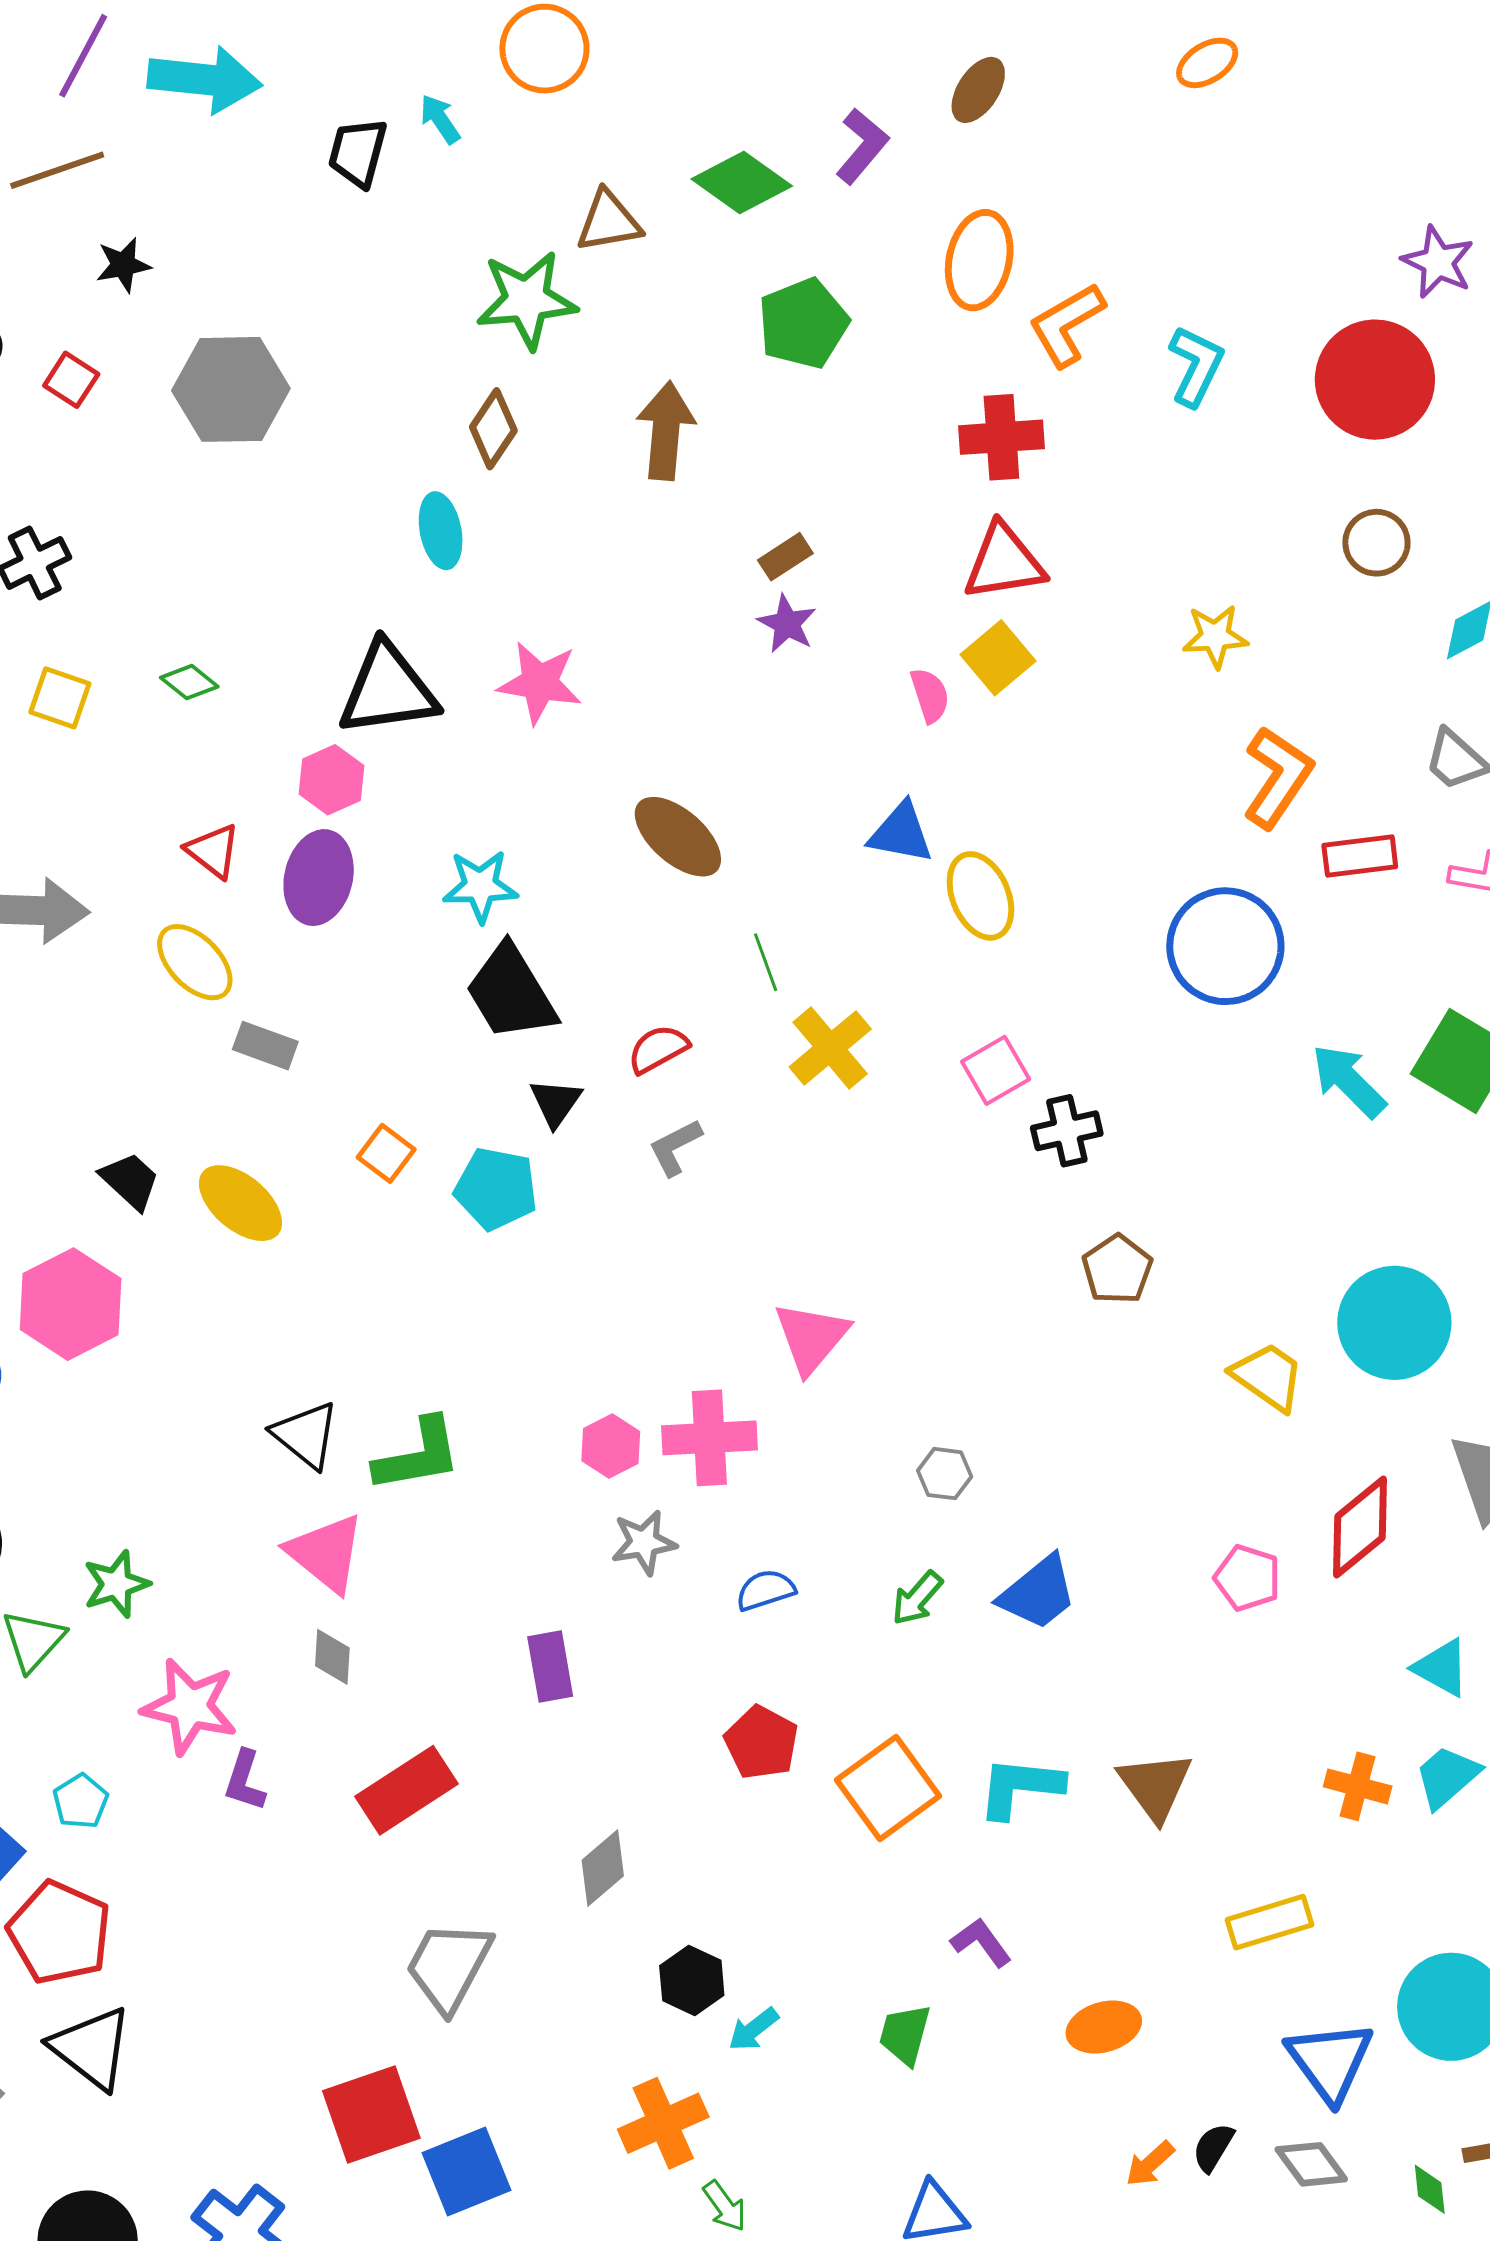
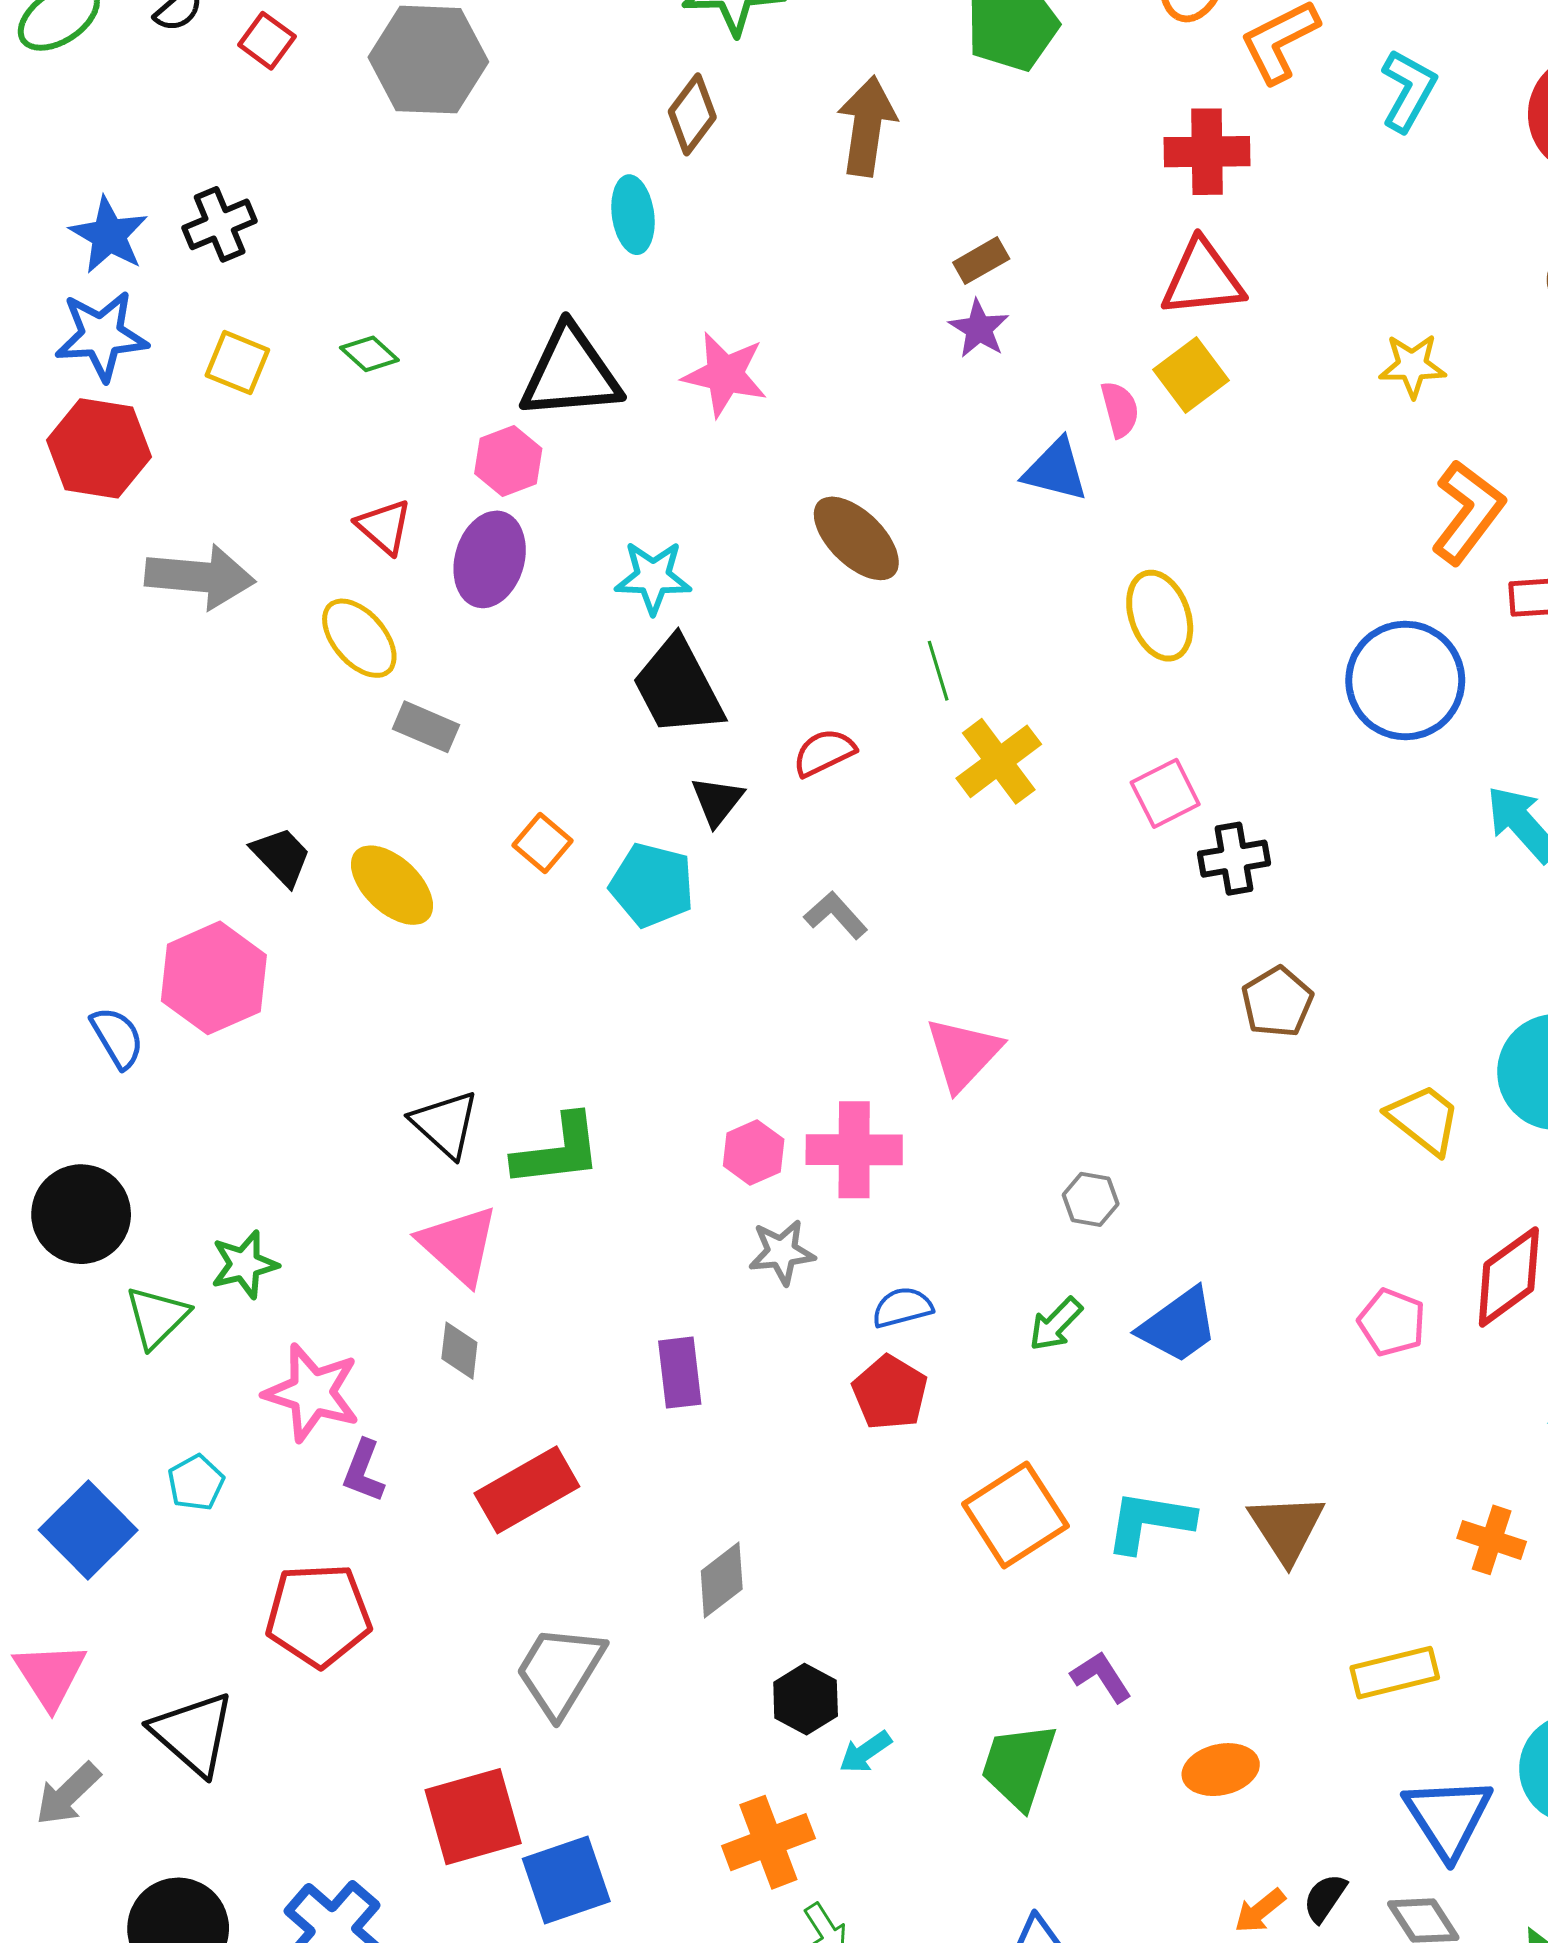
blue triangle: (901, 833) -> (1056, 470), moved
gray L-shape: (675, 1147) -> (836, 915), moved, turned 72
red pentagon: (761, 1743) -> (890, 1393), moved
red pentagon: (59, 1933) -> (318, 1615), moved, turned -30
green trapezoid: (905, 2034) -> (1019, 1766), size x1.4

